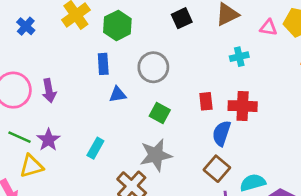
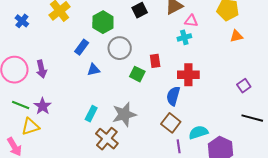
green hexagon: (117, 25) -> (103, 22), moved
pink triangle: (268, 28) -> (191, 21), moved
blue rectangle: (103, 64) -> (82, 47), turned 42
red rectangle: (206, 101) -> (155, 61), moved
green square: (160, 113) -> (137, 74), moved
cyan rectangle: (95, 148) -> (91, 114), moved

